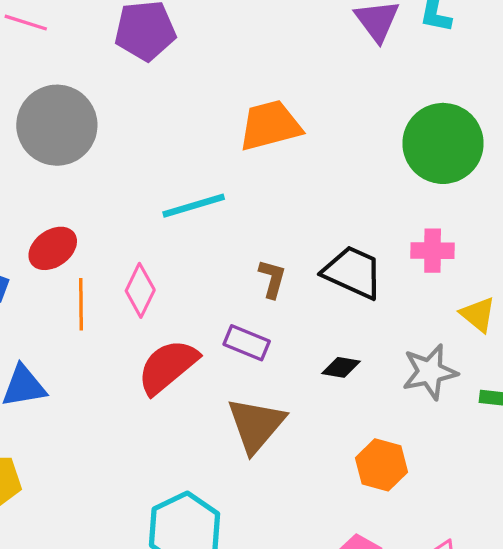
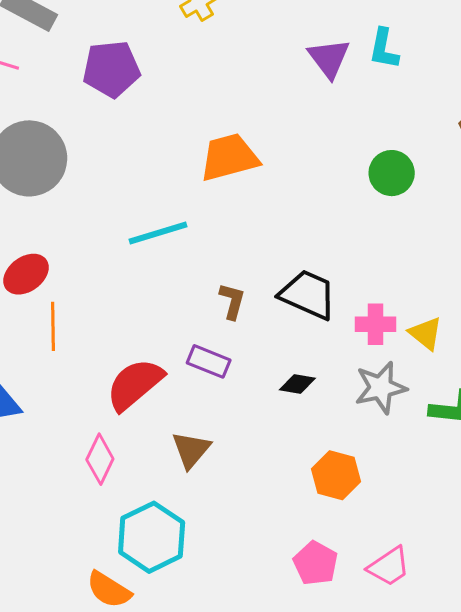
green circle: (443, 143) -> (392, 173), size x0.6
pink cross: (433, 251) -> (375, 324), moved
pink diamond: (140, 290) -> (100, 459), moved
brown triangle: (256, 425) -> (191, 450), moved, size x0.7

